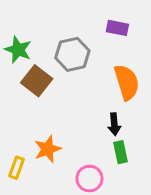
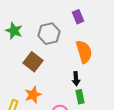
purple rectangle: (117, 28) -> (78, 17), turned 56
brown square: (37, 81) -> (33, 62), moved

